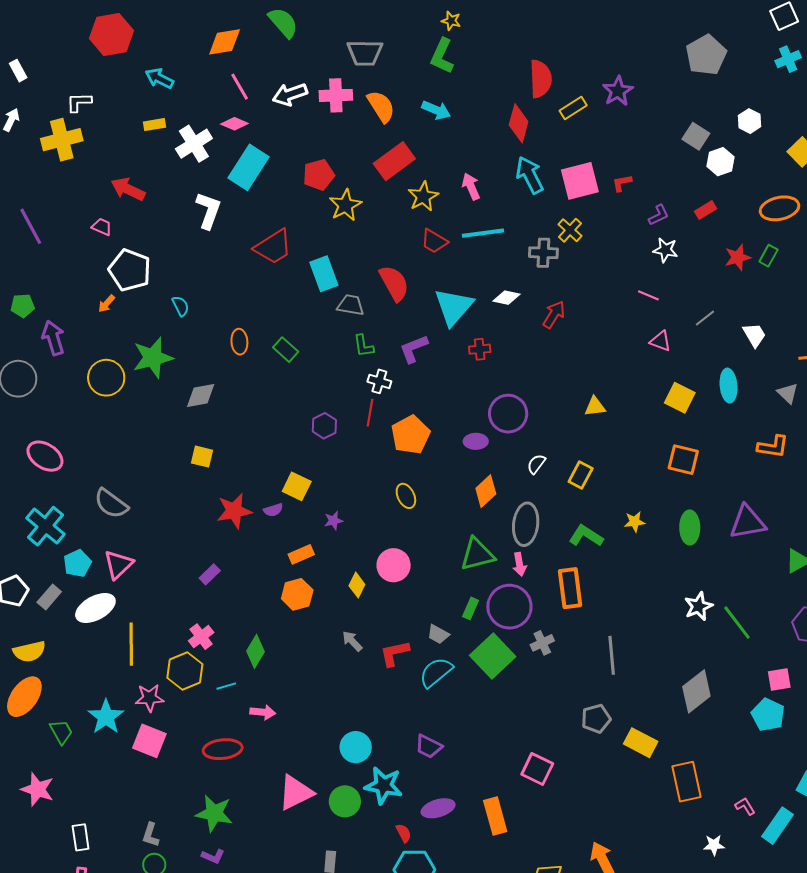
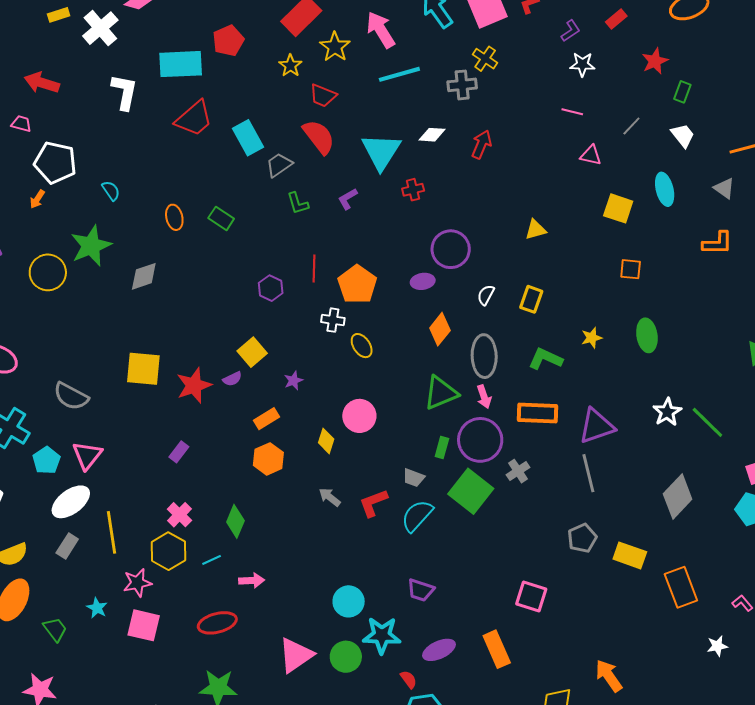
cyan rectangle: (248, 167) -> (181, 64), moved, turned 63
pink arrow: (471, 186) -> (381, 30), size x1.4
yellow star: (345, 205) -> (290, 66), moved, size x0.7
red trapezoid: (434, 241) -> (323, 96), moved
green rectangle: (769, 256) -> (682, 92), moved
gray trapezoid: (351, 305) -> (279, 165), turned -36
purple L-shape: (414, 349) -> (348, 199), size x0.7
white cross: (379, 381) -> (333, 320), moved
yellow square: (202, 457) -> (143, 369), moved, size x1.6
orange square: (683, 460) -> (631, 269), size x0.7
yellow square: (297, 486) -> (252, 352), turned 32
purple triangle: (748, 522) -> (597, 426), moved
orange rectangle: (570, 588) -> (537, 413), turned -72
gray rectangle: (49, 597) -> (67, 546), moved
cyan star: (106, 717) -> (97, 608), size x0.6

